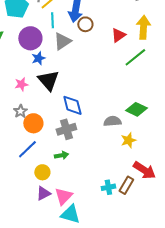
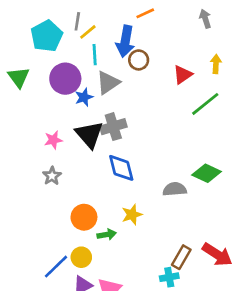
yellow arrow: (143, 27) -> (216, 64), size x0.6
blue star: (38, 58) -> (84, 97), moved
orange circle: (33, 123) -> (84, 217), moved
gray cross: (66, 129) -> (113, 127), moved
yellow star: (128, 140) -> (132, 215), moved
blue line: (27, 149) -> (56, 267), moved
brown rectangle: (126, 185) -> (181, 257), moved

